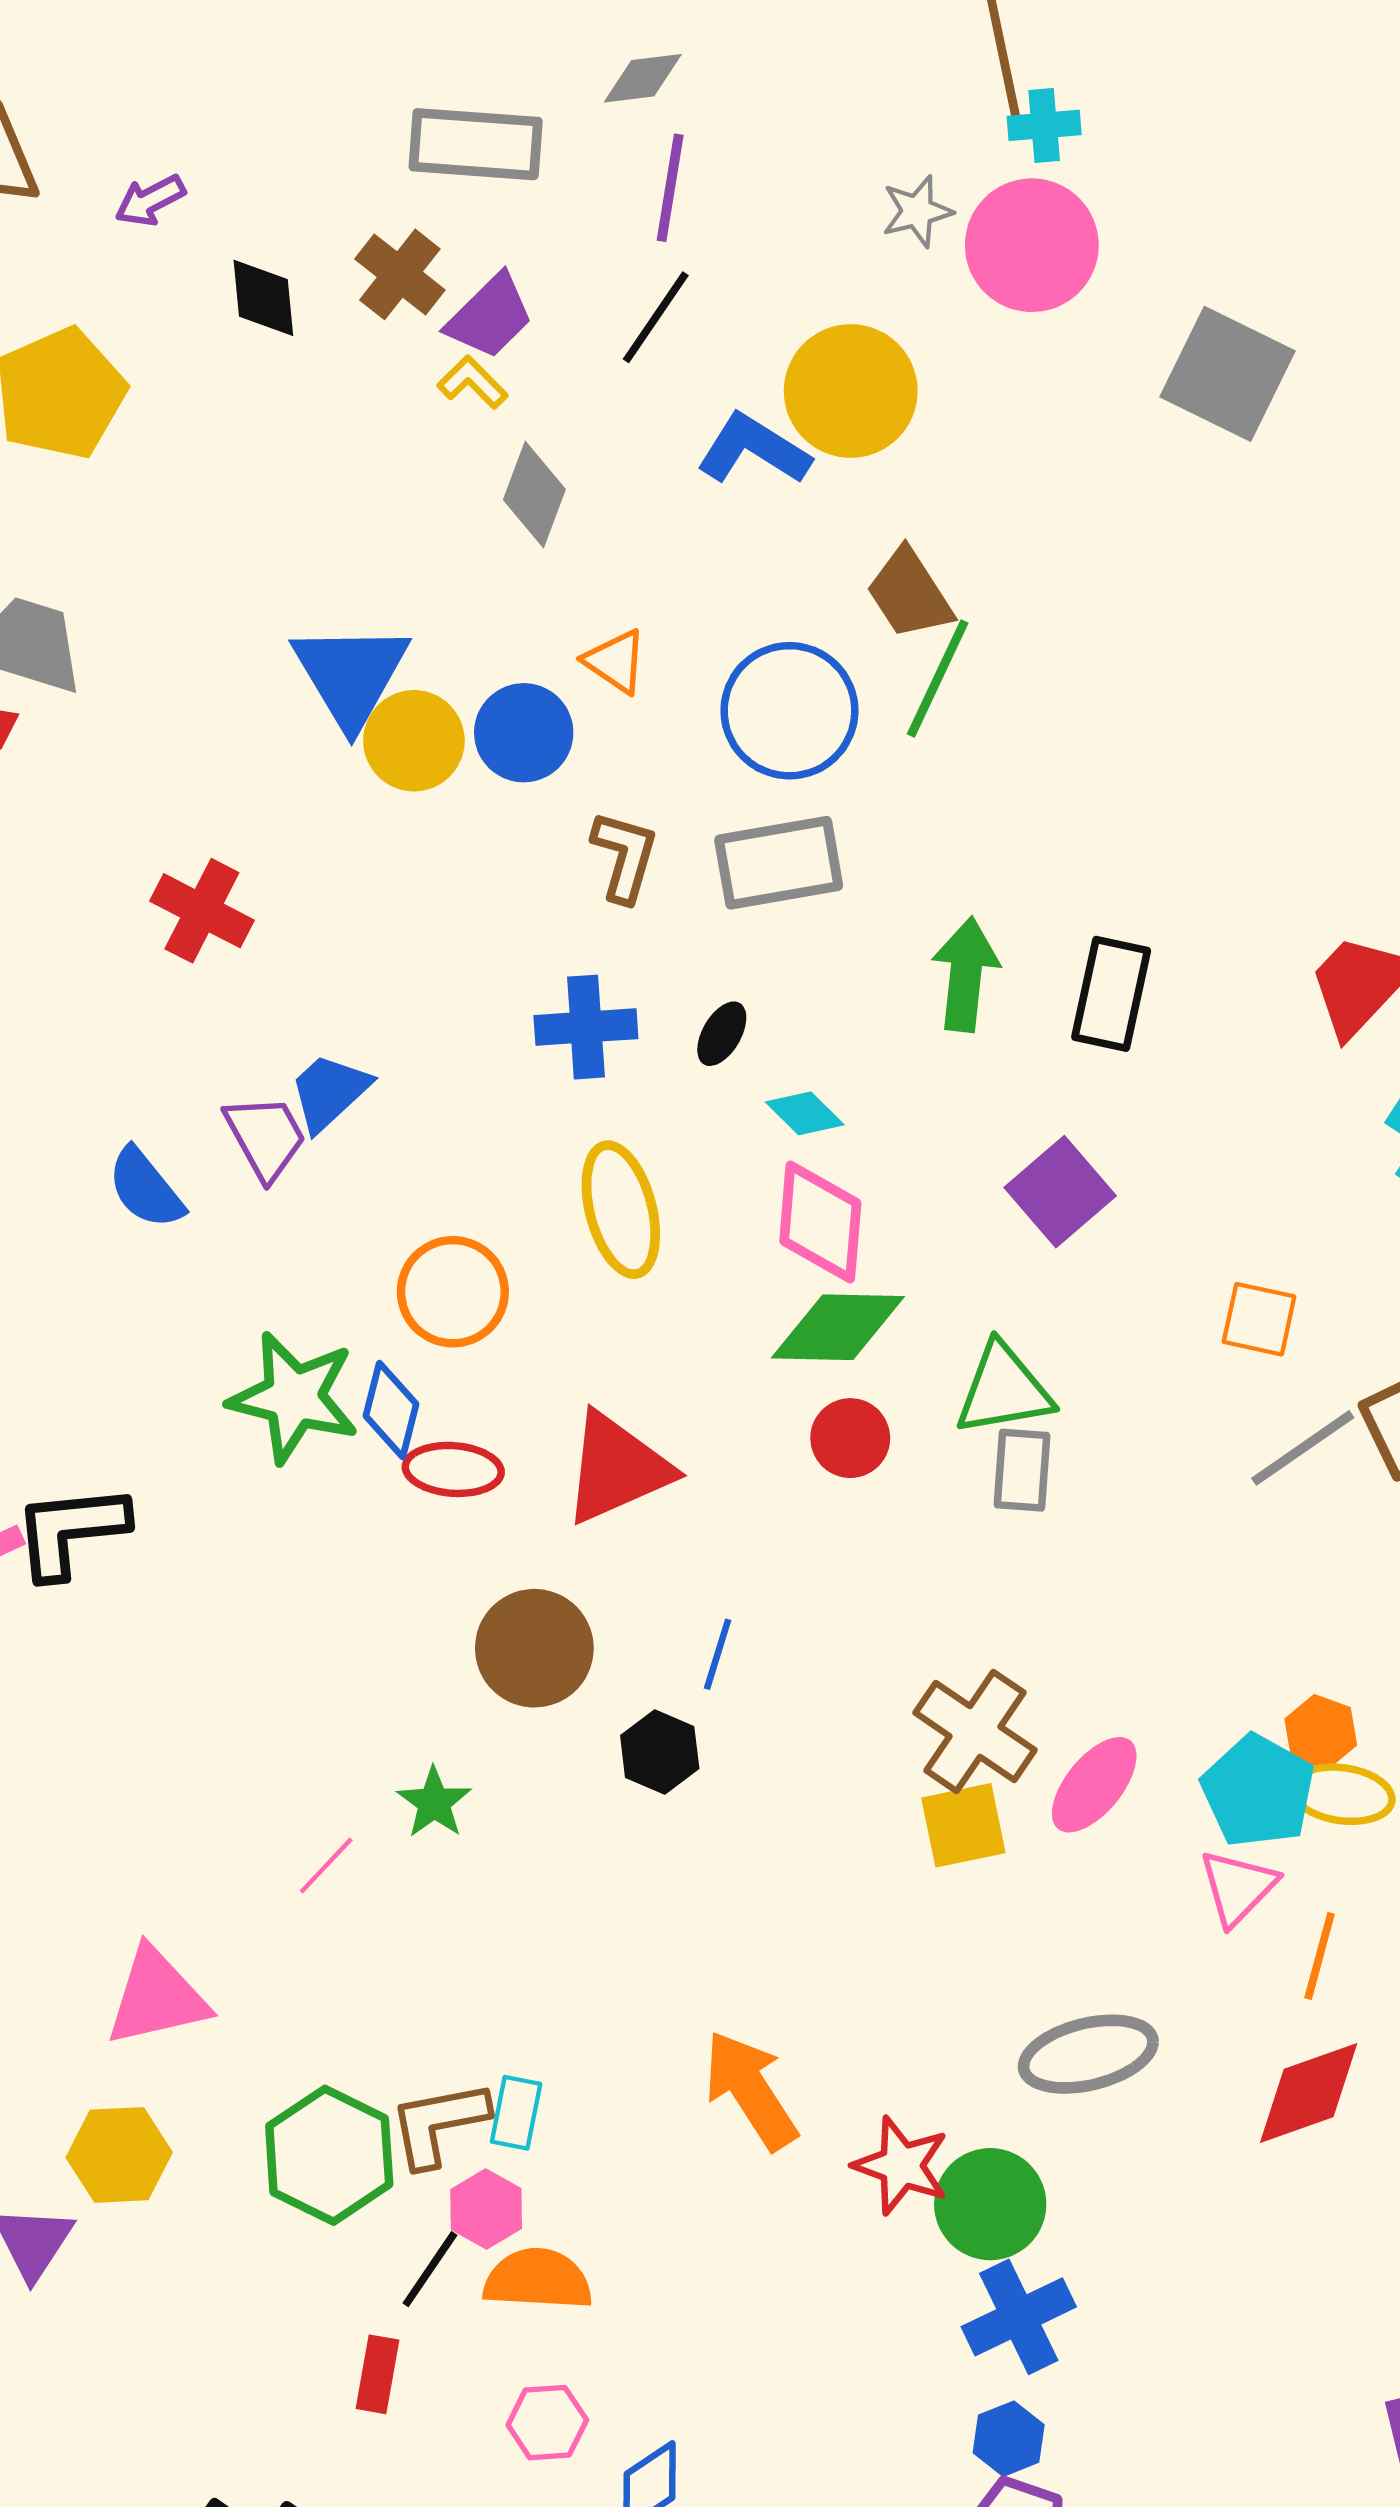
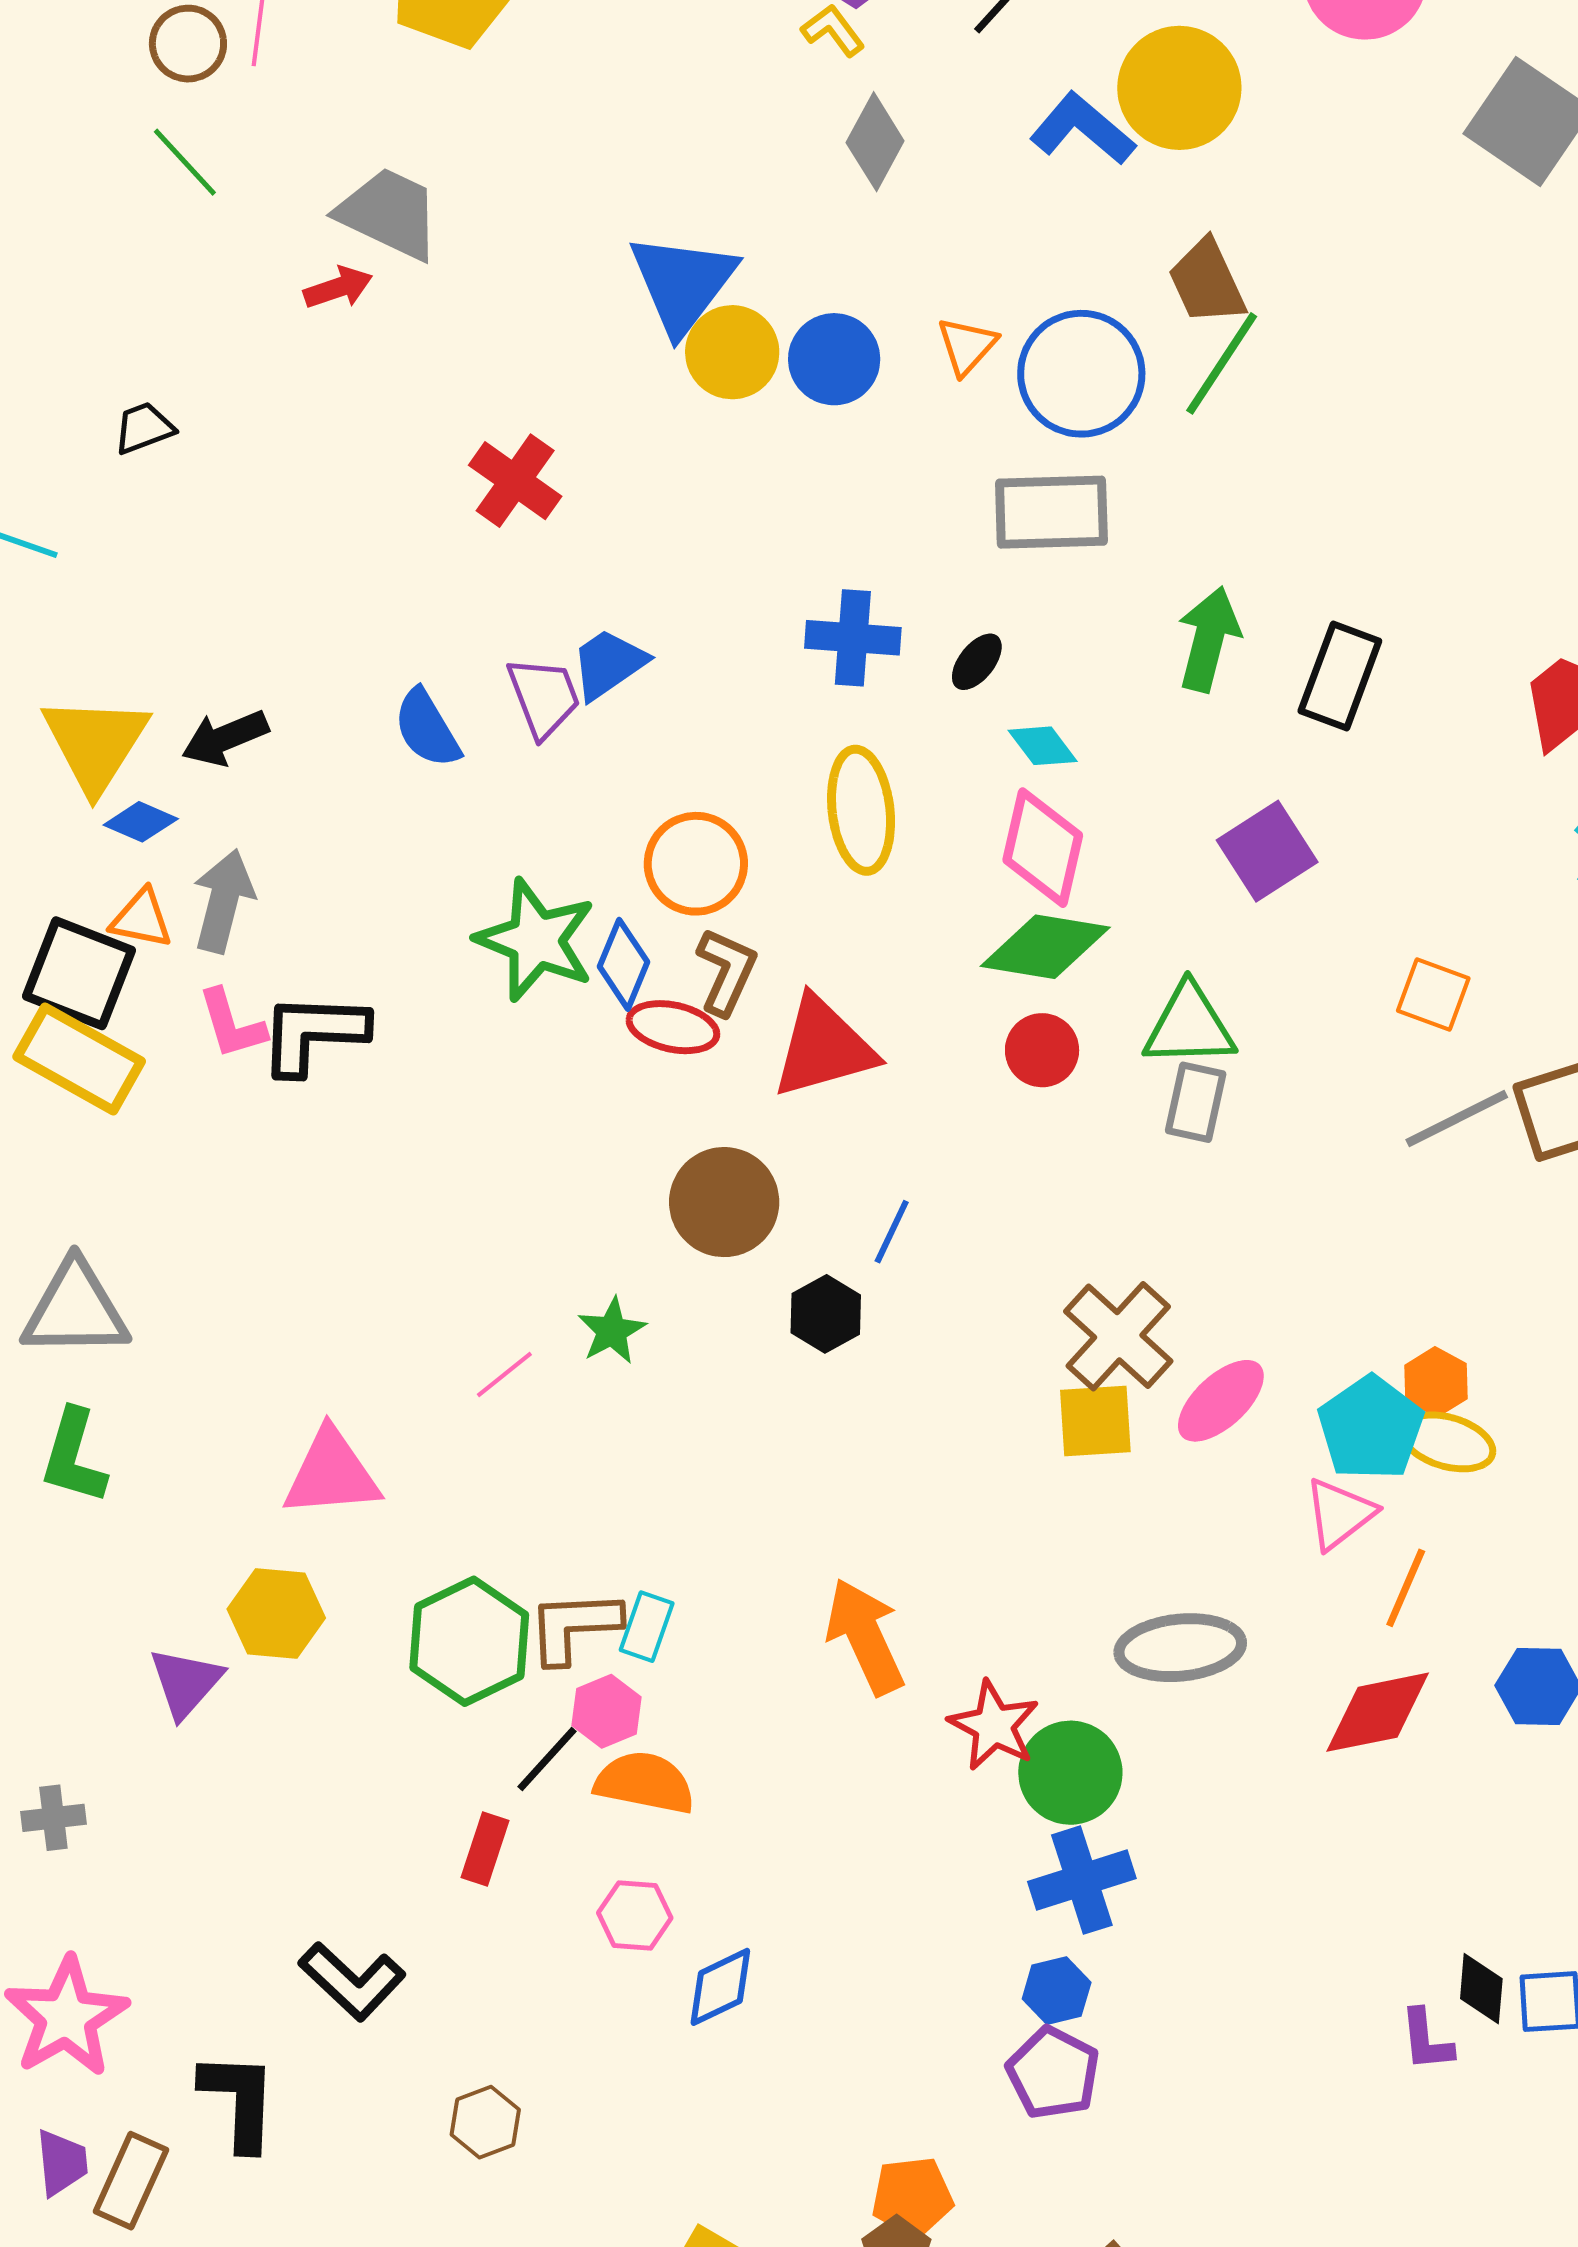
orange triangle: (615, 661) -> (967, 346), moved, turned 30
brown L-shape: (625, 856) -> (726, 971), moved

